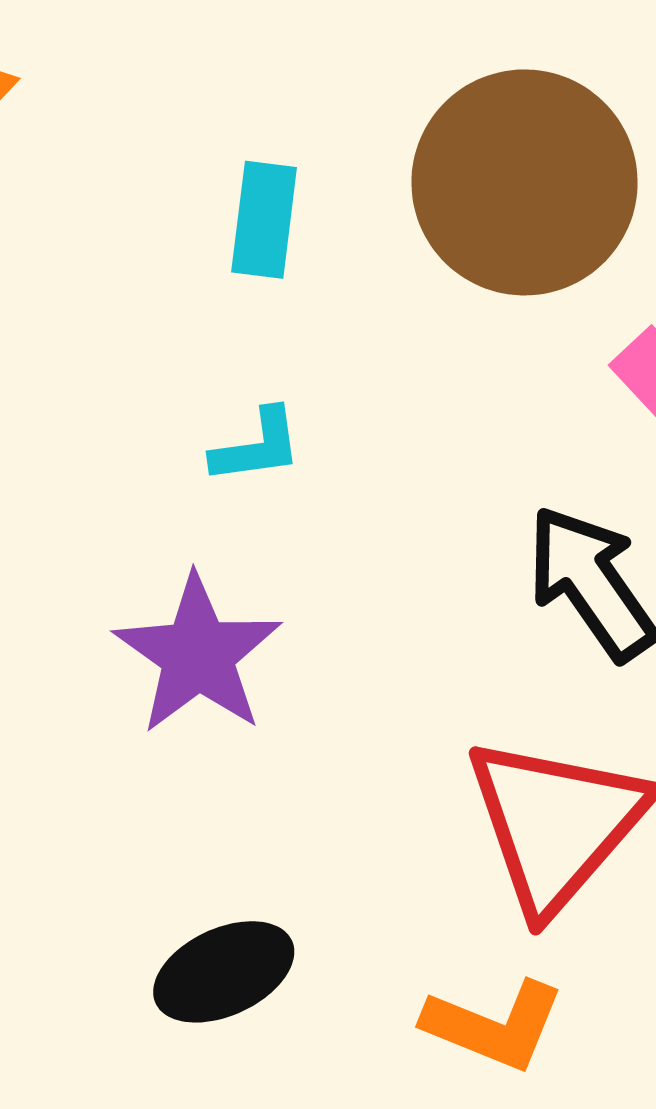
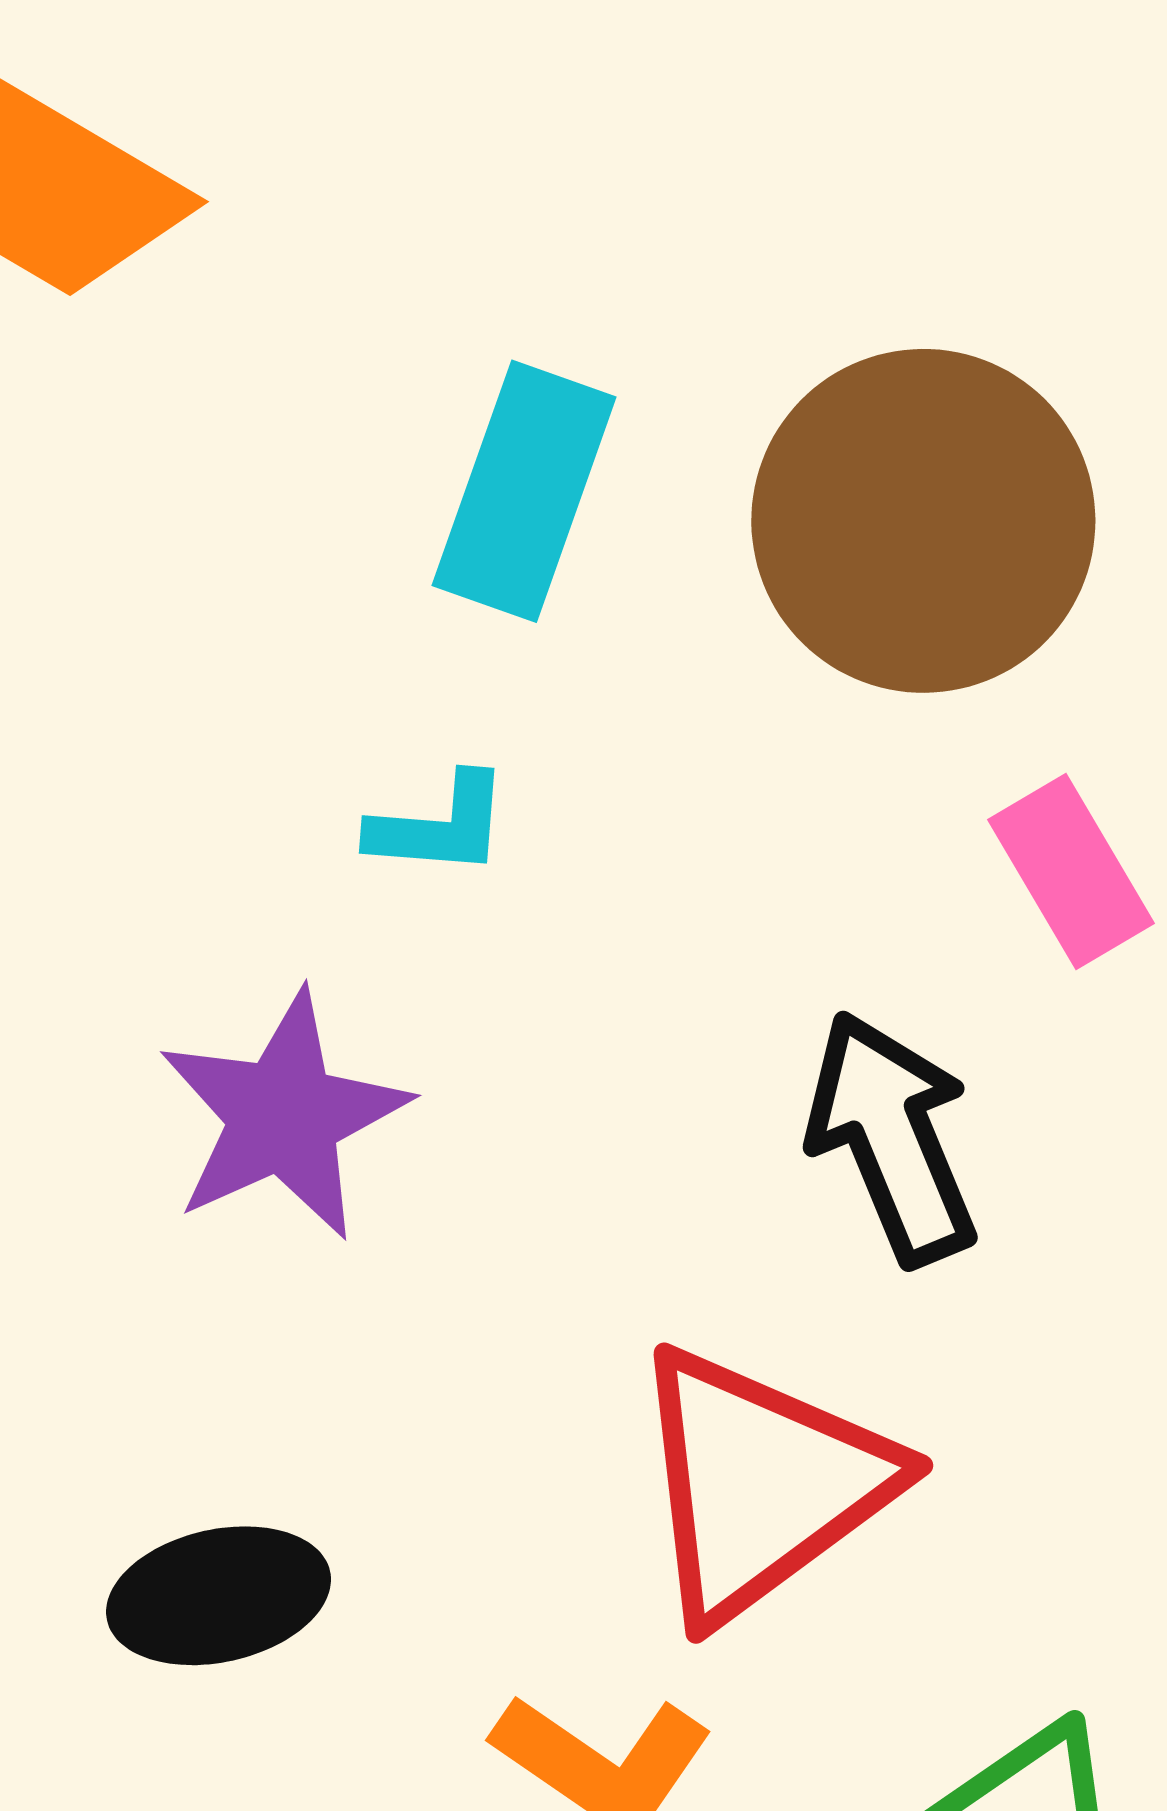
cyan rectangle: (264, 220) -> (524, 491), size x1.4

